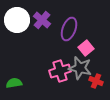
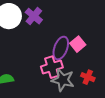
purple ellipse: (69, 29) -> (61, 48), moved
gray star: (80, 68) -> (63, 80), moved

